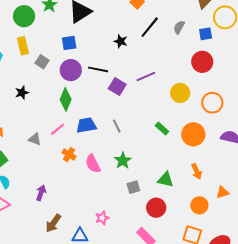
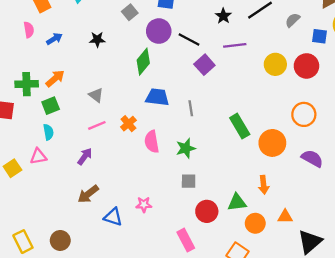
purple line: (146, 77) -> (235, 45), moved
yellow circle: (180, 93) -> (275, 64), moved
pink line: (58, 129) -> (97, 125), moved
green rectangle: (162, 129) -> (240, 126), size x1.5
green triangle: (166, 180) -> (237, 202), moved, turned -36

